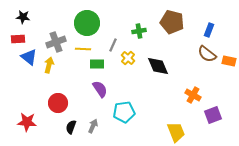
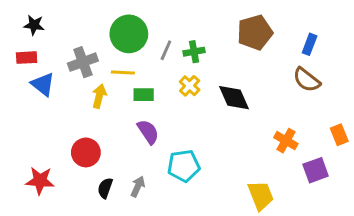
brown pentagon: (172, 22) -> (255, 32), turned -30
green cross: (139, 31) -> (194, 52), moved
gray line: (113, 45) -> (166, 50), moved
orange rectangle: (229, 61) -> (339, 135), moved, turned 56
yellow arrow: (49, 65) -> (99, 96), moved

